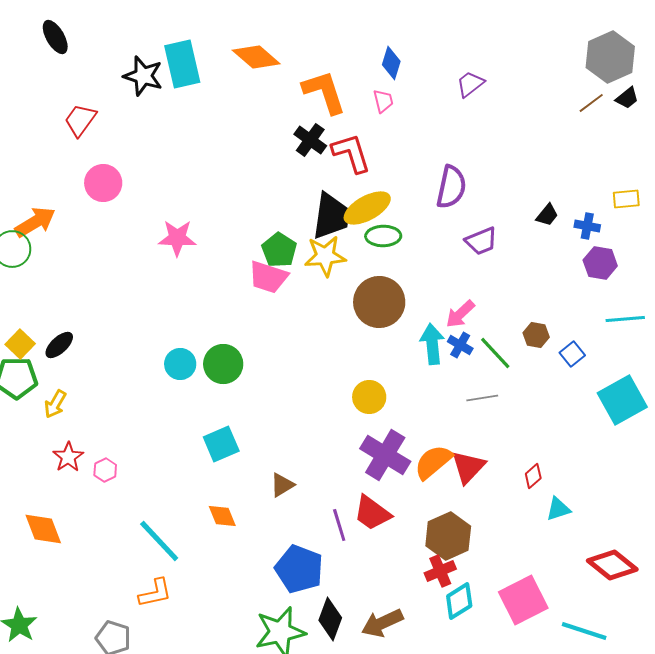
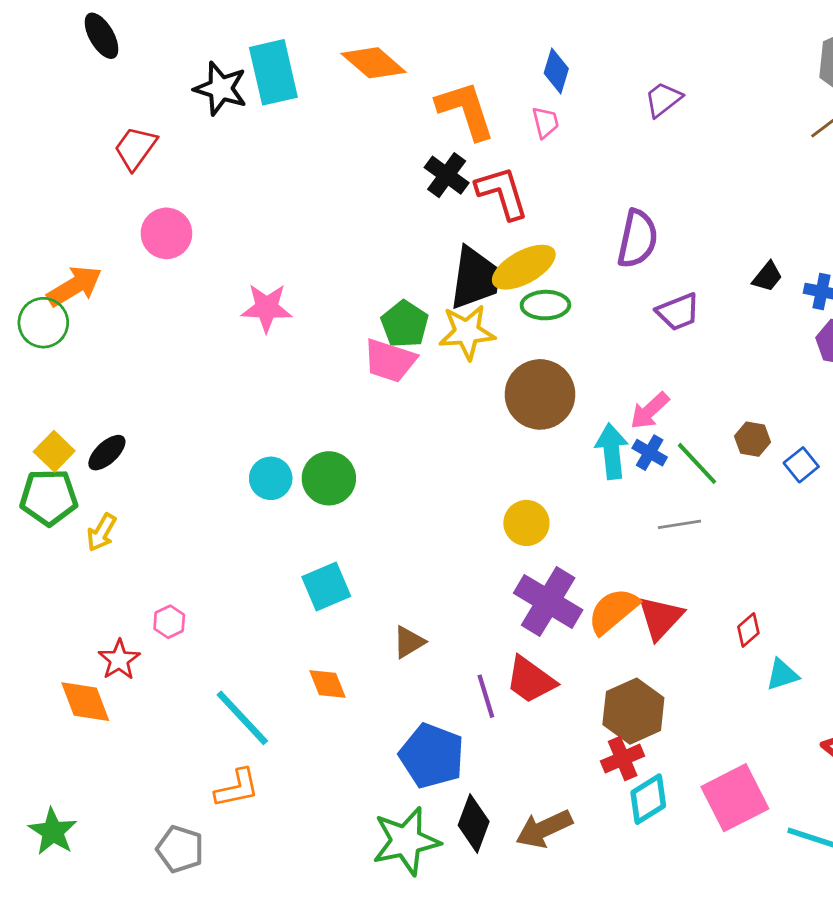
red star: (68, 457) -> (119, 660), moved

